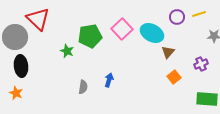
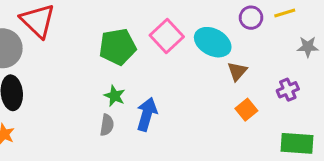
green star: (67, 51) -> (115, 96), moved
blue arrow: (109, 80) -> (147, 114), size x1.5

